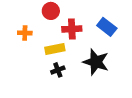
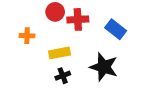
red cross: (72, 29) -> (78, 19), moved

